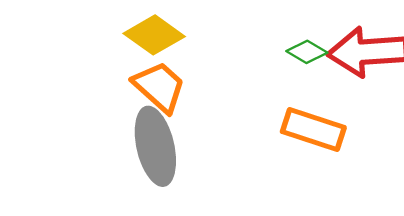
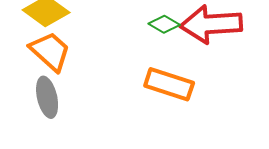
gray ellipse: (155, 146) -> (47, 97), size x0.7

